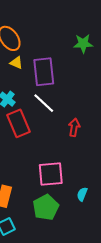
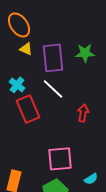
green star: (83, 43) -> (85, 53), moved
cyan semicircle: (82, 194) -> (91, 179), turned -144

